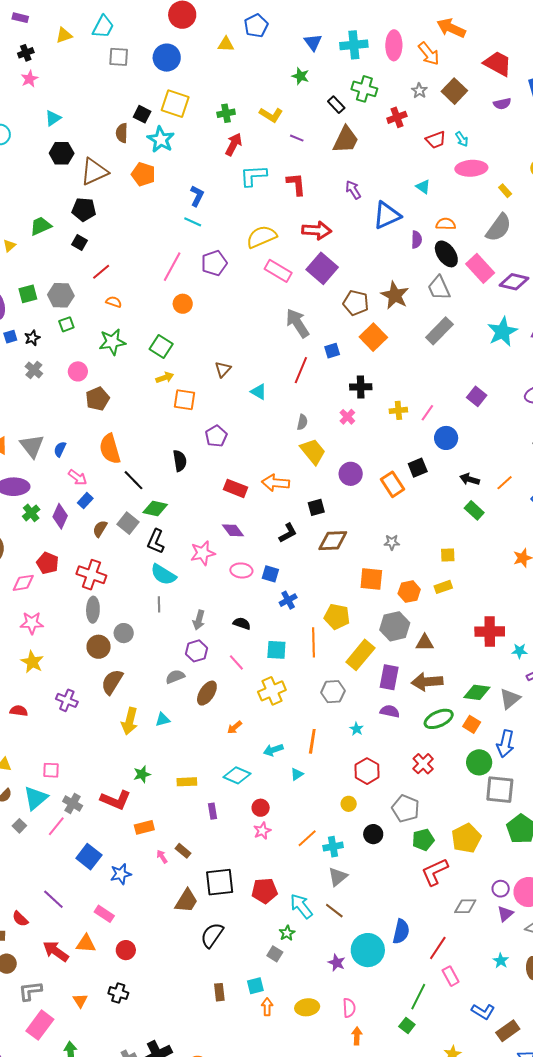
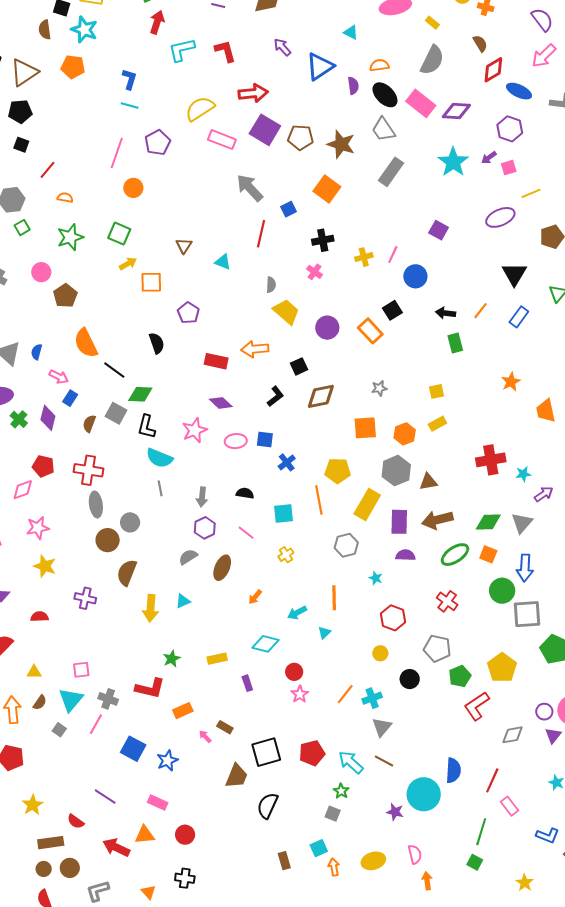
brown pentagon: (356, 303) -> (301, 137), moved
green rectangle: (474, 510) -> (455, 343), turned 42
yellow cross: (272, 691) -> (286, 555), size x0.6

